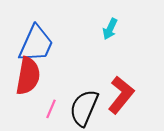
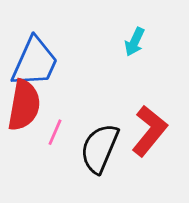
pink line: (51, 109) -> (55, 132), moved

